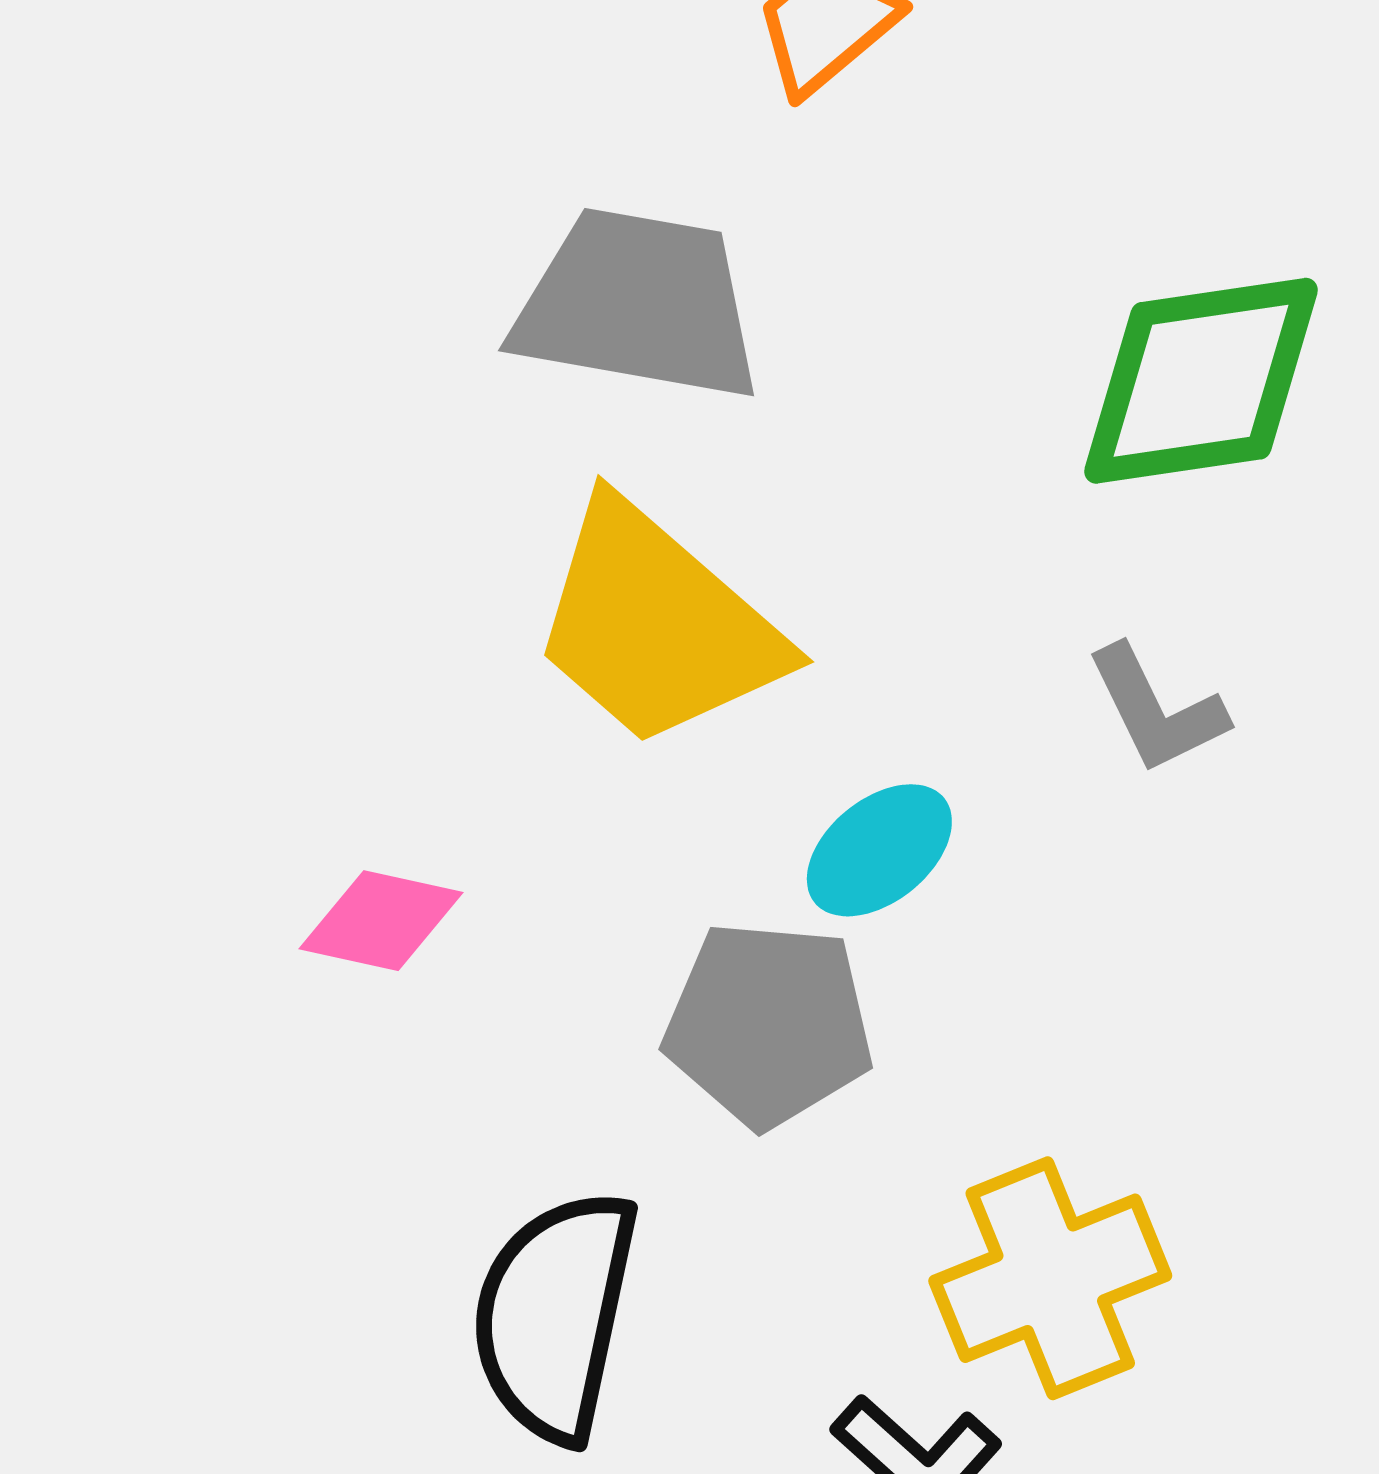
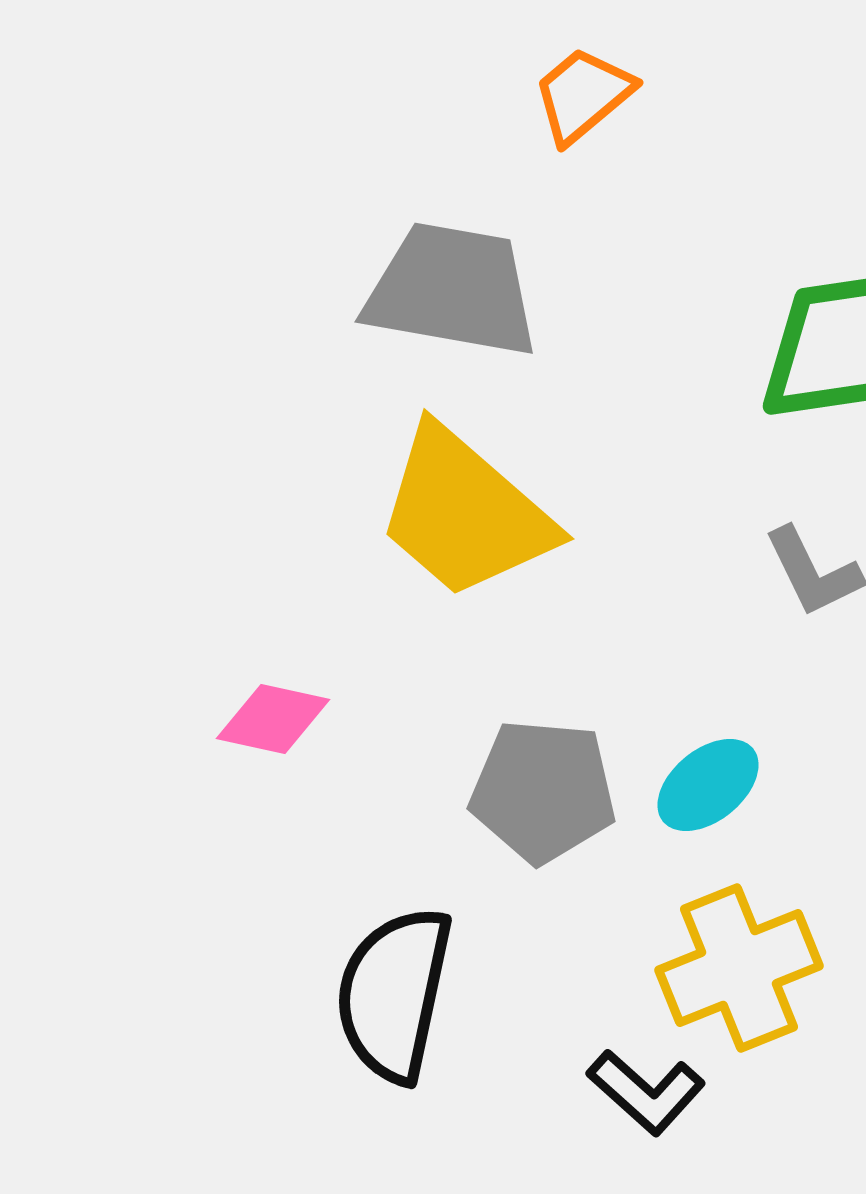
cyan ellipse: (879, 850) -> (708, 785), moved

